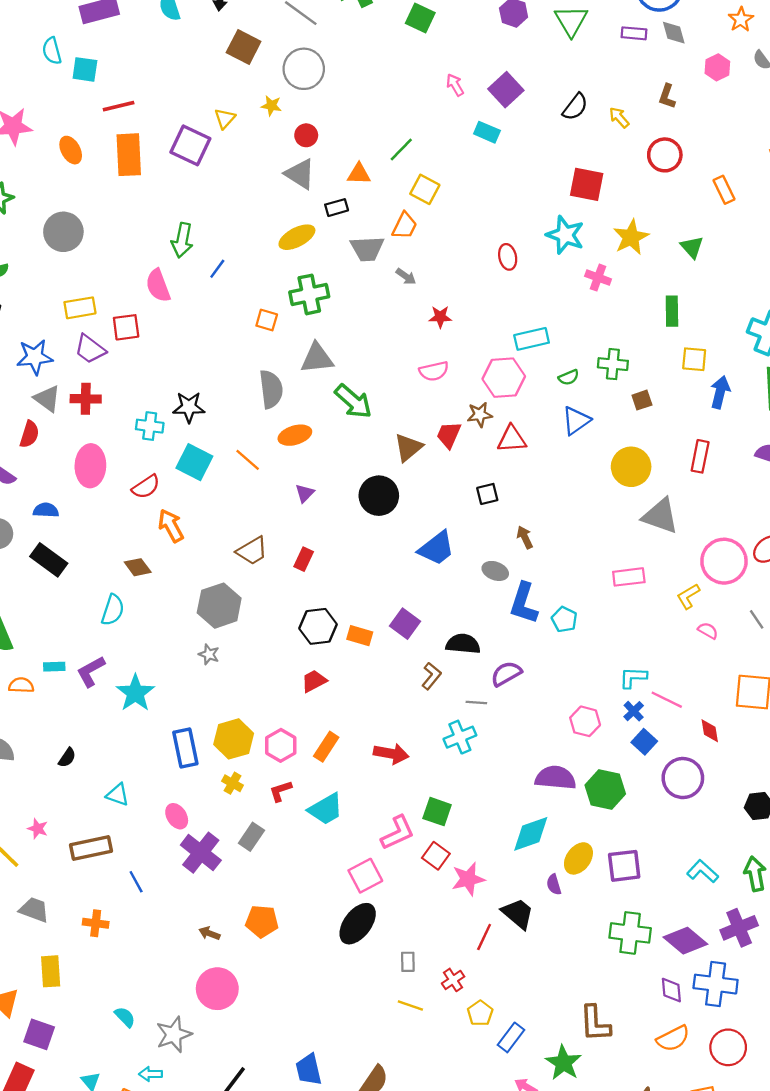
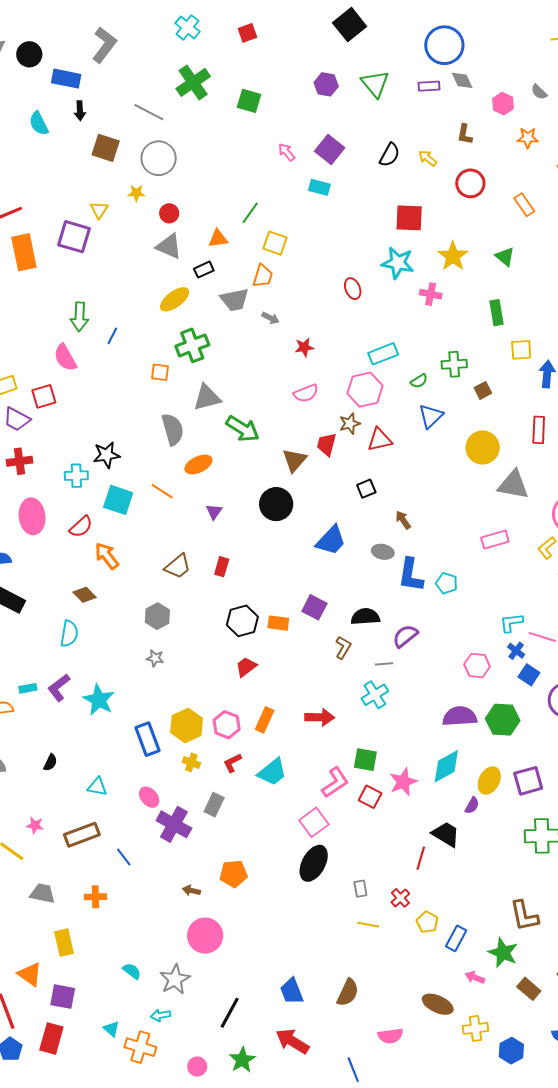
orange star: (741, 19) -> (528, 138), moved, turned -30
gray hexagon: (219, 606) -> (157, 616), size x0.7
pink star: (468, 879) -> (403, 782), moved
purple semicircle: (554, 885) -> (472, 805), turned -126

